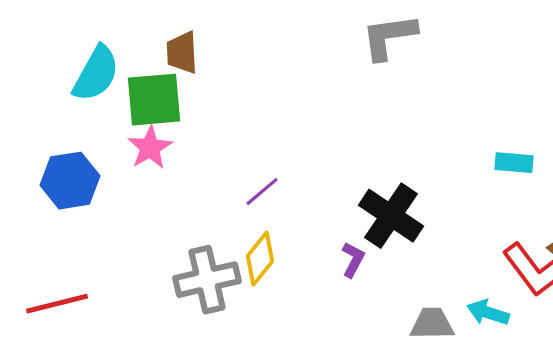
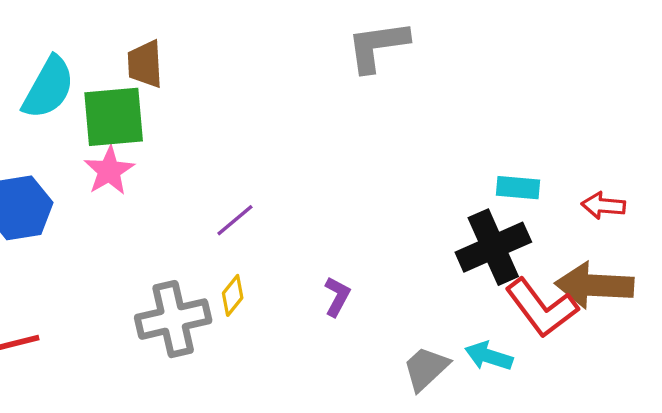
black cross: (391, 216) -> (493, 247), moved, turned 32
yellow diamond: (260, 259) -> (233, 295), size x0.7
gray trapezoid: (432, 324) -> (426, 368), turned -42

